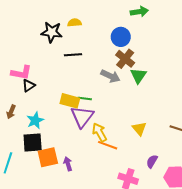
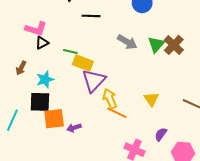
brown cross: (125, 59) -> (174, 45), moved
green line: (85, 99) -> (70, 52), moved
purple arrow: (68, 164) -> (74, 128), turned -96

